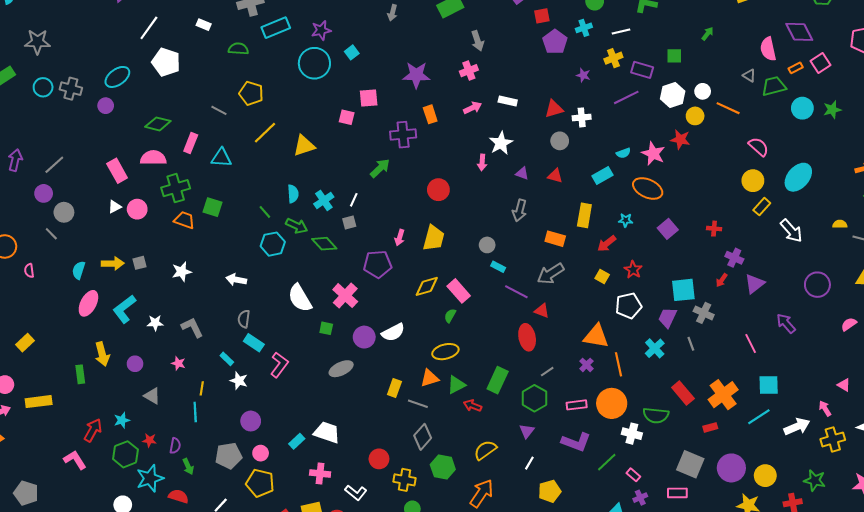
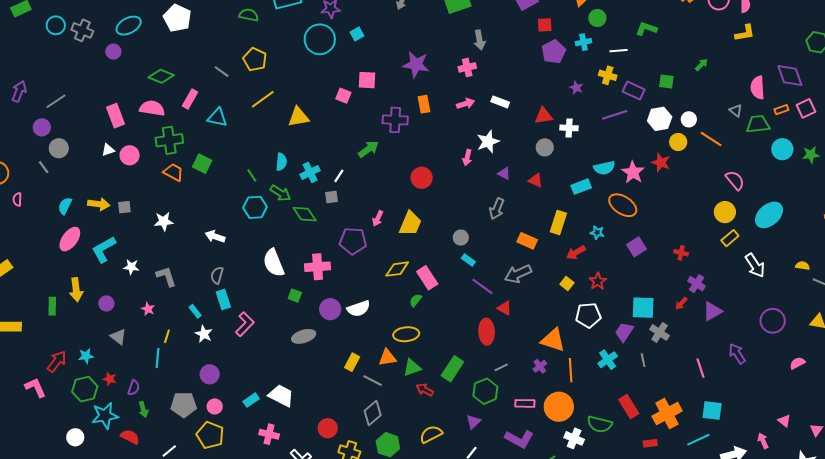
yellow cross: (613, 58) -> (608, 75), turned 30
cyan semicircle: (623, 153) -> (604, 168), size x1.5
pink cross: (345, 296) -> (318, 267), turned 35
cyan rectangle: (254, 343) -> (223, 300), turned 30

